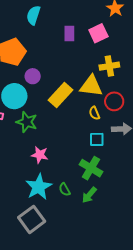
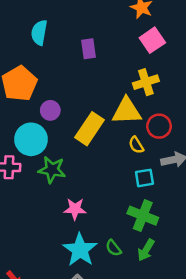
pink square: (98, 33) -> (152, 40), moved

